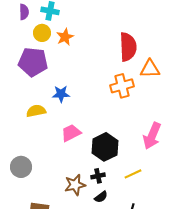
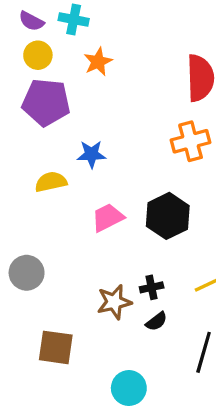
purple semicircle: (24, 12) -> (31, 21), turned 119
yellow circle: (42, 33) -> (38, 55), moved
black hexagon: (105, 147) -> (168, 216), moved

